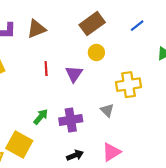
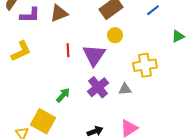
purple triangle: (74, 74) -> (94, 55), size x1.4
gray triangle: (107, 110) -> (125, 89), turned -48
purple cross: (71, 120) -> (98, 87), moved, turned -30

